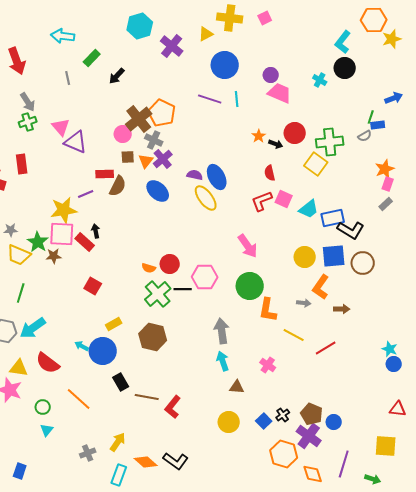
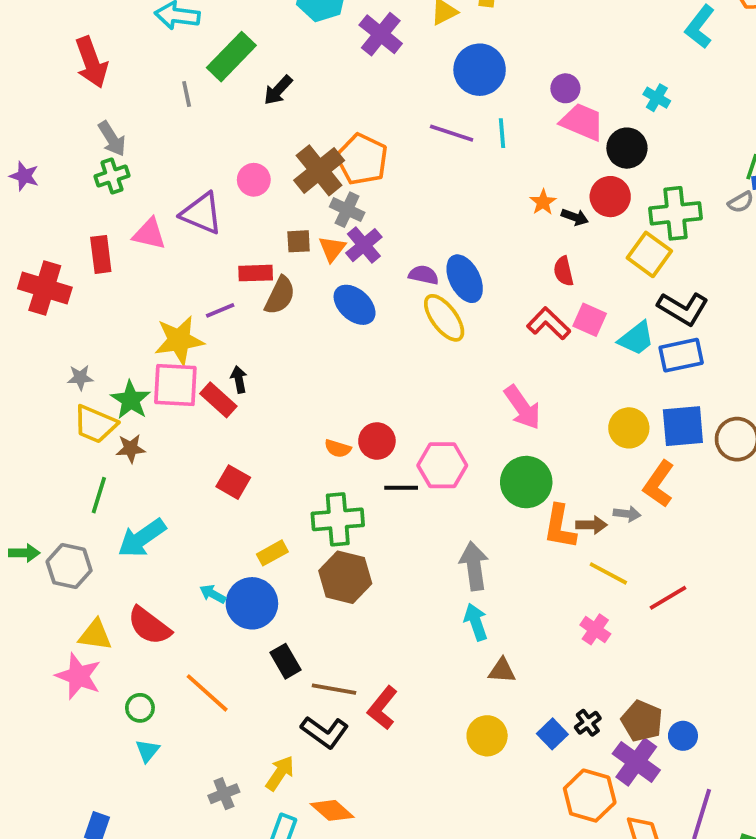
green rectangle: (92, 58) -> (231, 57), size x1.5
black circle: (345, 68) -> (627, 148), moved
pink triangle: (61, 127) -> (149, 234), moved, turned -36
pink circle: (123, 134) -> (254, 180), moved
red L-shape: (262, 201) -> (549, 323), turned 65
black L-shape: (351, 230) -> (683, 309), moved
brown star: (54, 256) -> (131, 448), moved
green cross: (158, 294) -> (338, 519), moved, turned 36
brown arrow: (342, 309) -> (592, 525), moved
cyan arrow: (33, 328) -> (142, 538), moved
pink cross: (268, 365) -> (595, 629), moved
black L-shape: (176, 461) -> (325, 732), moved

